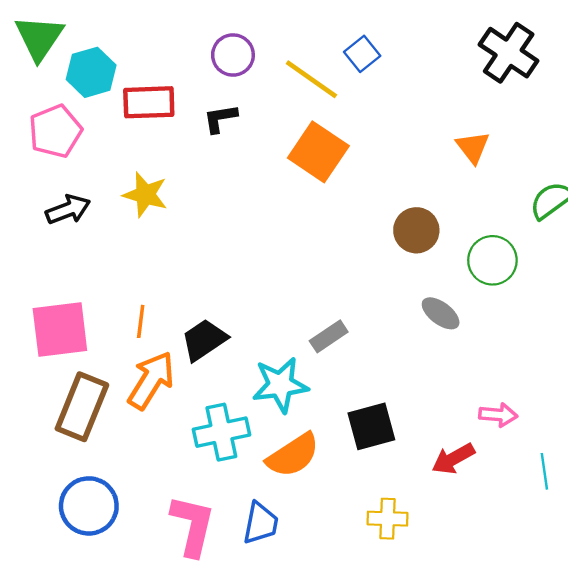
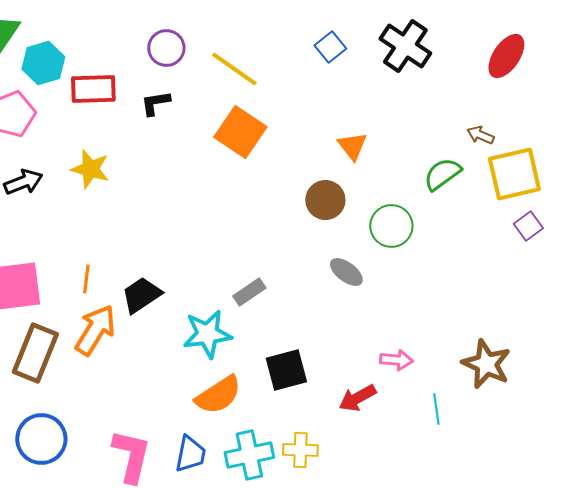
blue square: (362, 54) -> (330, 47), moved
orange triangle: (473, 147) -> (352, 146), moved
cyan cross: (221, 432) -> (249, 455), moved

